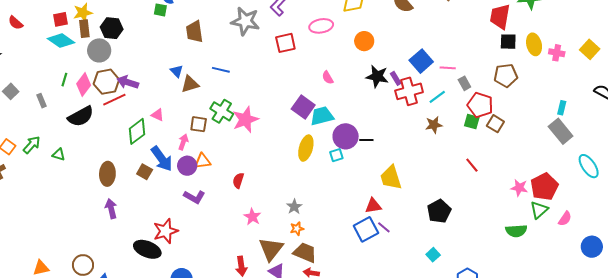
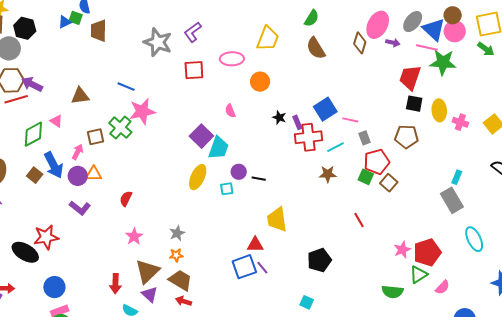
brown trapezoid: (194, 32) -> (99, 31), moved
orange circle: (364, 41) -> (260, 82), moved
blue triangle: (177, 71) -> (65, 22), moved, turned 40
black star: (377, 76) -> (279, 117), size x0.6
brown triangle: (190, 84) -> (80, 96), moved
red pentagon: (480, 105) -> (377, 162), turned 30
cyan trapezoid: (322, 116) -> (219, 148), turned 115
pink star: (245, 120) -> (142, 111), moved
brown square: (199, 124) -> (95, 137), turned -30
purple circle: (346, 136) -> (239, 172), size x0.6
pink star: (519, 188) -> (402, 250), turned 30
cyan square: (433, 255) -> (307, 302), turned -32

